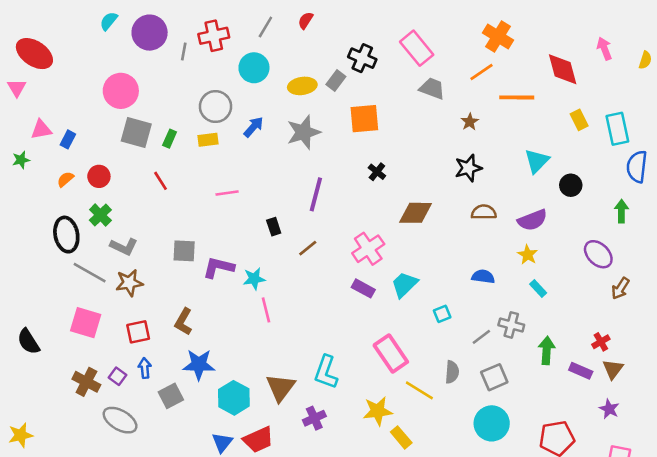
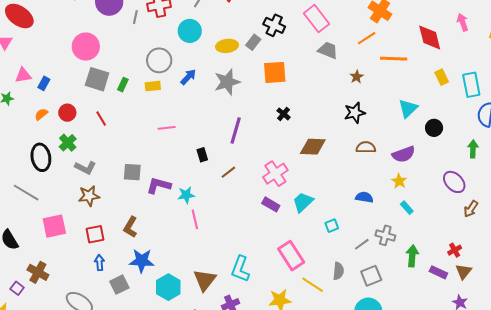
red line: (161, 181) -> (101, 118), moved
gray line: (90, 273) -> (26, 193), moved
pink square: (86, 323) -> (54, 226), turned -30
purple square: (117, 376) -> (17, 288), moved
brown cross: (86, 382) -> (38, 272), moved

